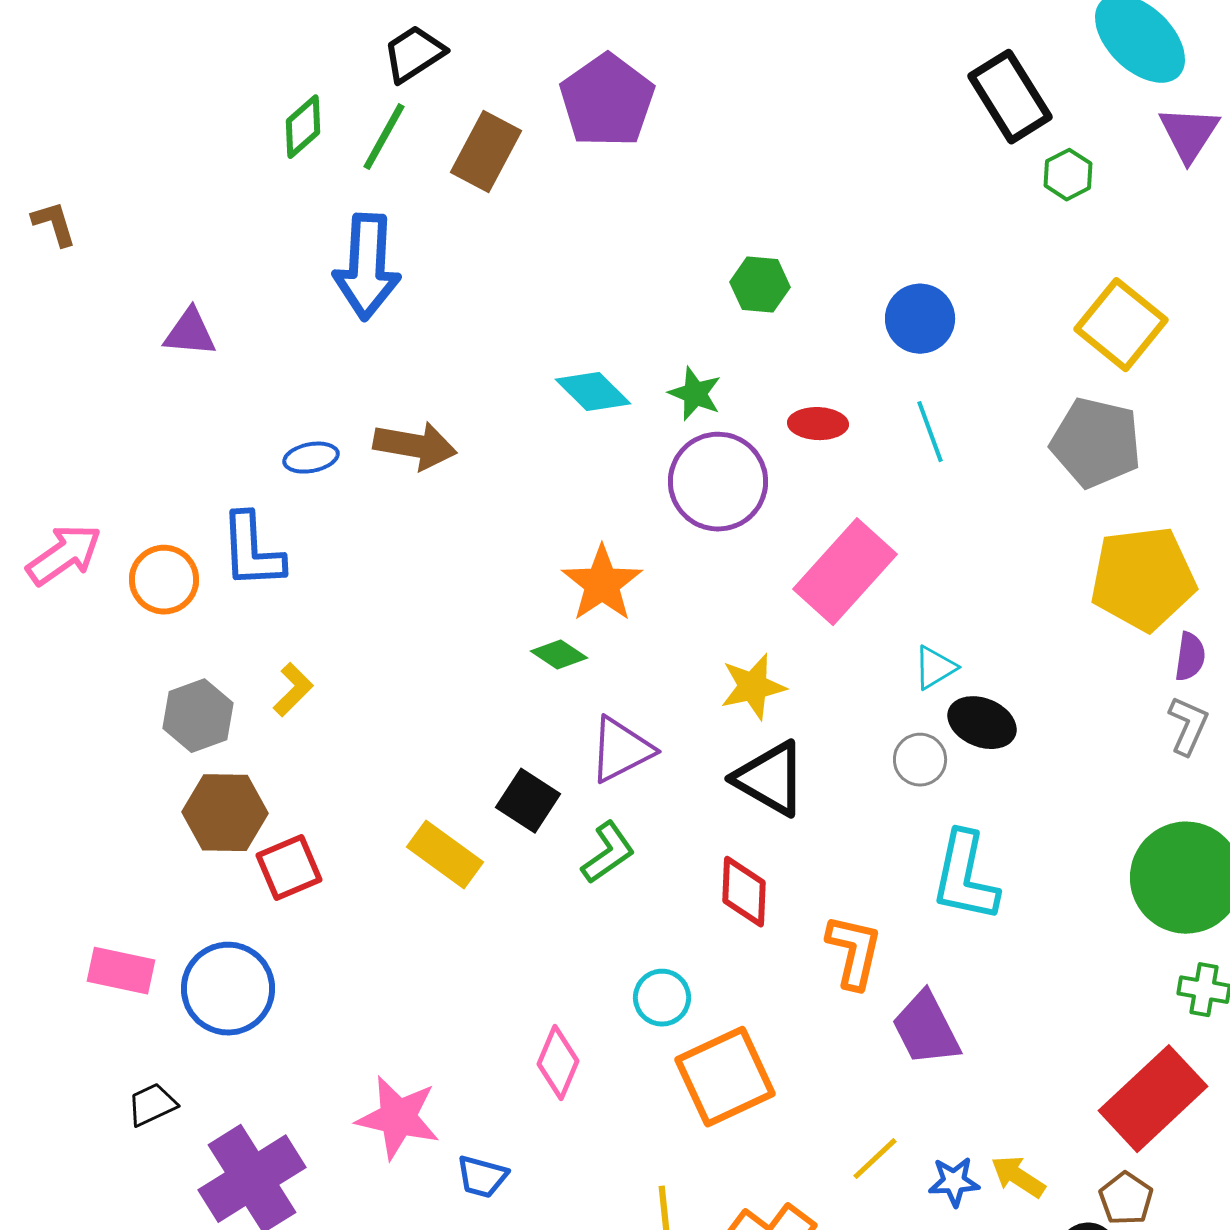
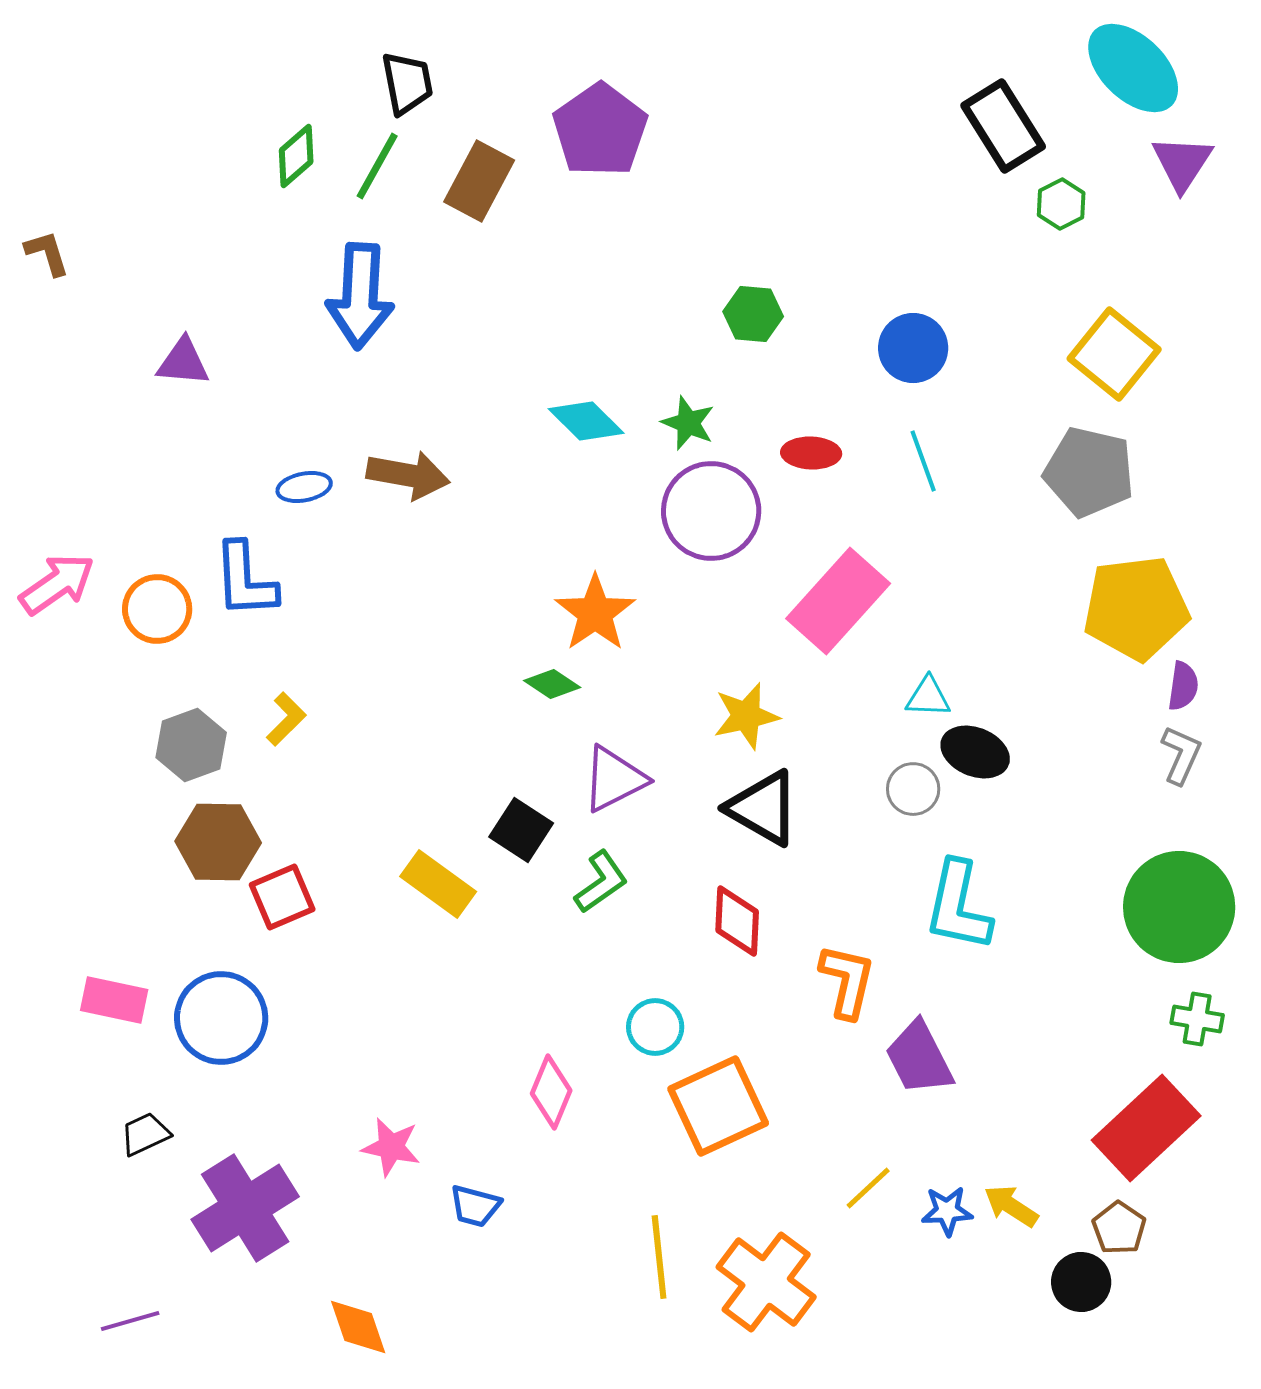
black trapezoid: (414, 54) -> (407, 83), turned 112
cyan triangle: (935, 668) -> (928, 697), turned 33
pink star: (398, 1118) -> (391, 1147), size x0.7

